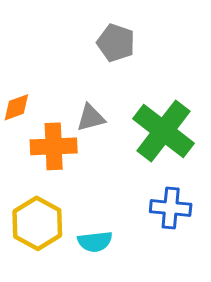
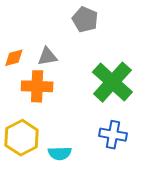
gray triangle: (91, 118) -> (47, 57), moved

